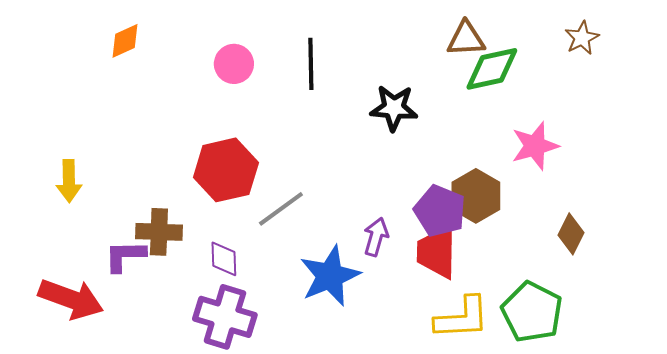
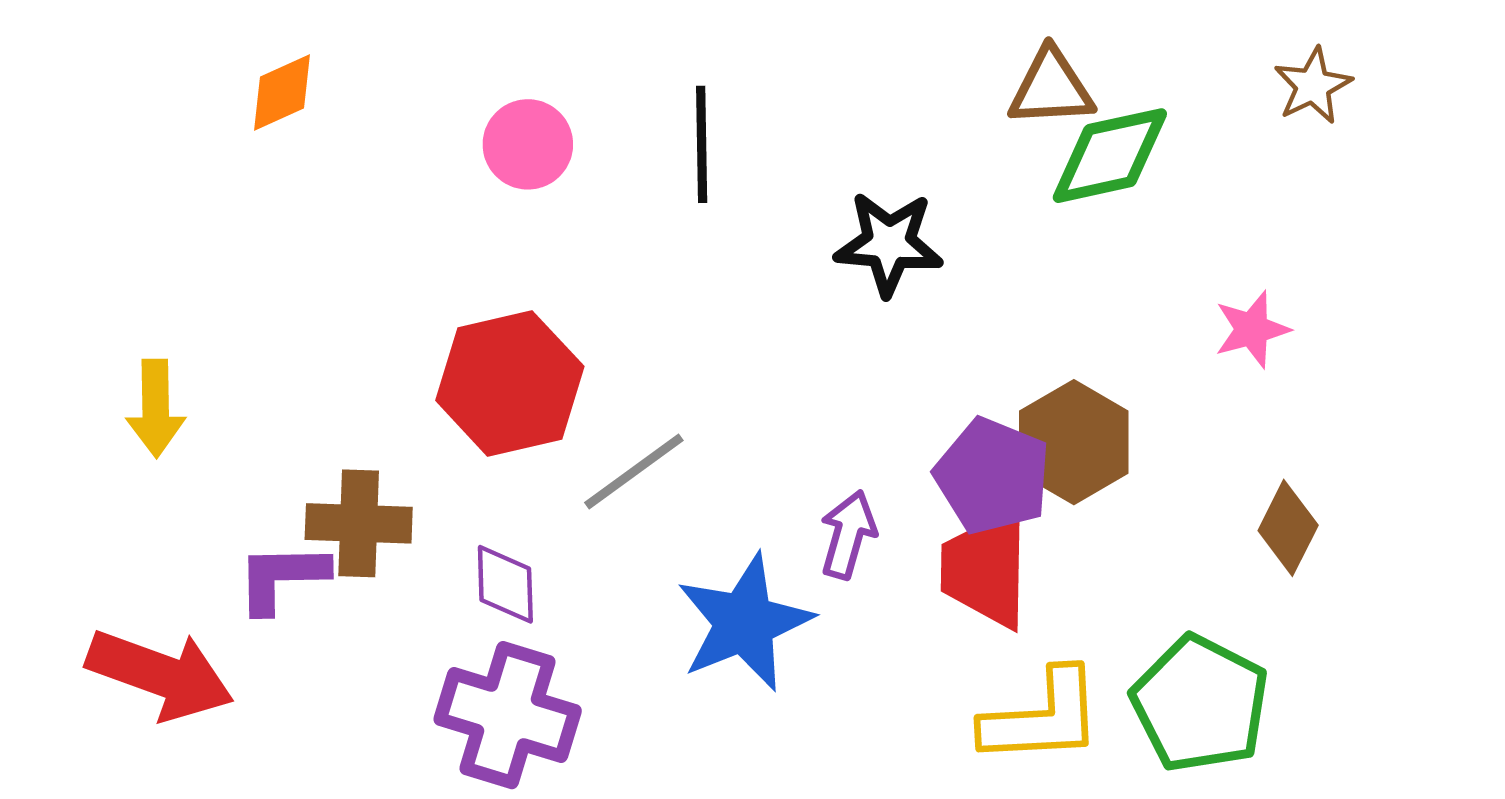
pink star: (535, 146) -> (1252, 329), moved, size x0.7

